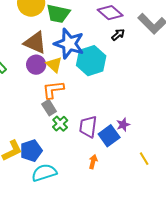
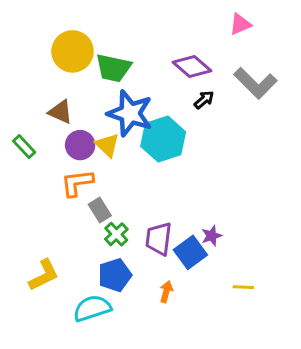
brown triangle: (35, 43) -> (60, 112), moved, size x0.7
orange L-shape: (53, 90) -> (77, 183), moved
blue pentagon: (31, 151) -> (115, 275), moved
yellow line: (144, 159) -> (243, 287), turned -56

